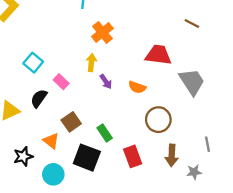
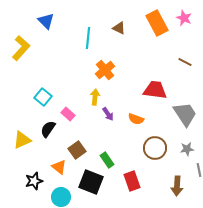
brown arrow: (172, 155) -> (177, 186), moved
gray star: (194, 172) -> (187, 149), moved

